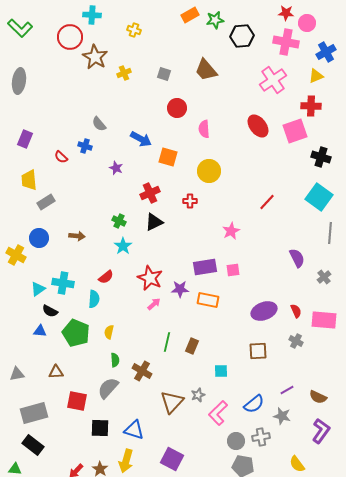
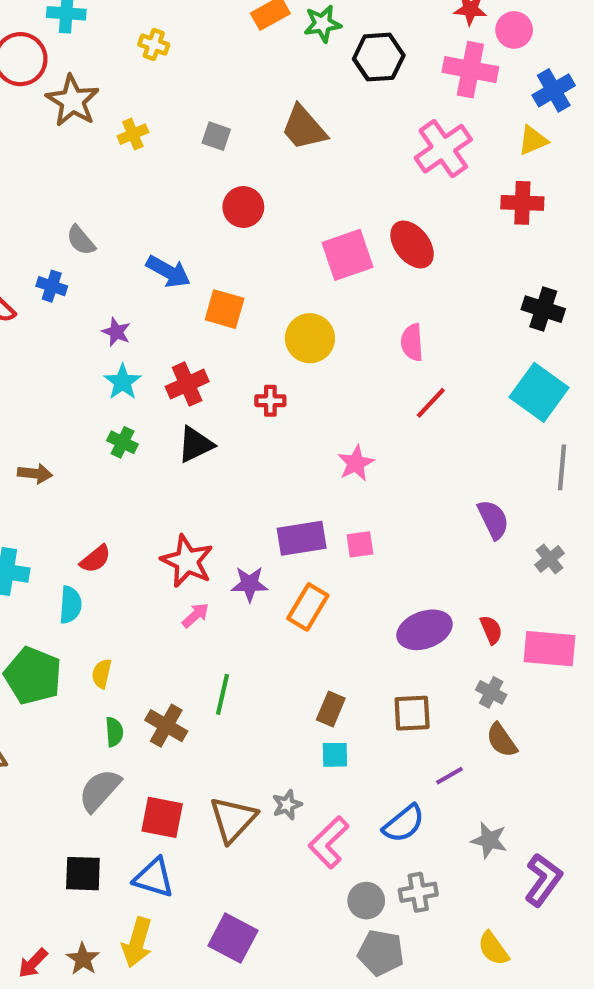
pink semicircle: (204, 129) -> (412, 342), moved
pink square: (295, 131) -> (347, 255), moved
cyan star: (123, 246) -> (123, 382), moved
orange rectangle: (208, 300) -> (308, 607), turned -70
brown rectangle: (192, 346) -> (331, 709), moved
brown cross: (142, 371) -> (166, 726), moved
purple line: (287, 390) -> (450, 776), moved
brown semicircle: (318, 397) -> (502, 740), moved, turned 30
red square: (77, 401) -> (162, 817), moved
gray star: (282, 416) -> (489, 840), moved

